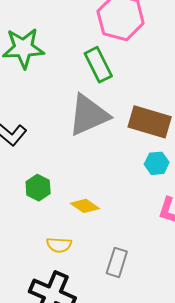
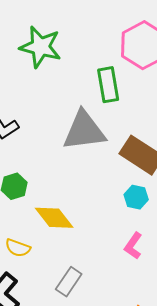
yellow diamond: (85, 206) -> (54, 218), size x1.4

